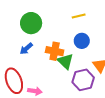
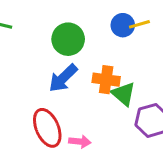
blue circle: (82, 41) -> (123, 25), moved
blue arrow: (26, 49) -> (63, 78), size x1.5

